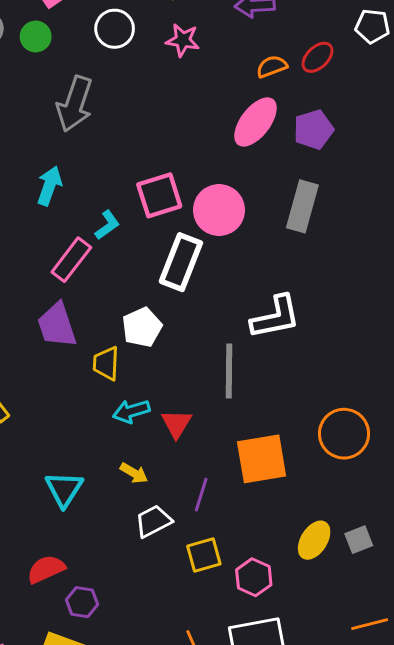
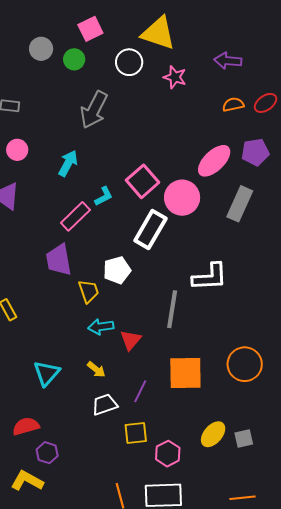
pink ellipse: (256, 122) -> (214, 161), moved
pink square: (159, 195) -> (143, 181), turned -32
yellow trapezoid: (106, 363) -> (89, 291), turned 150

